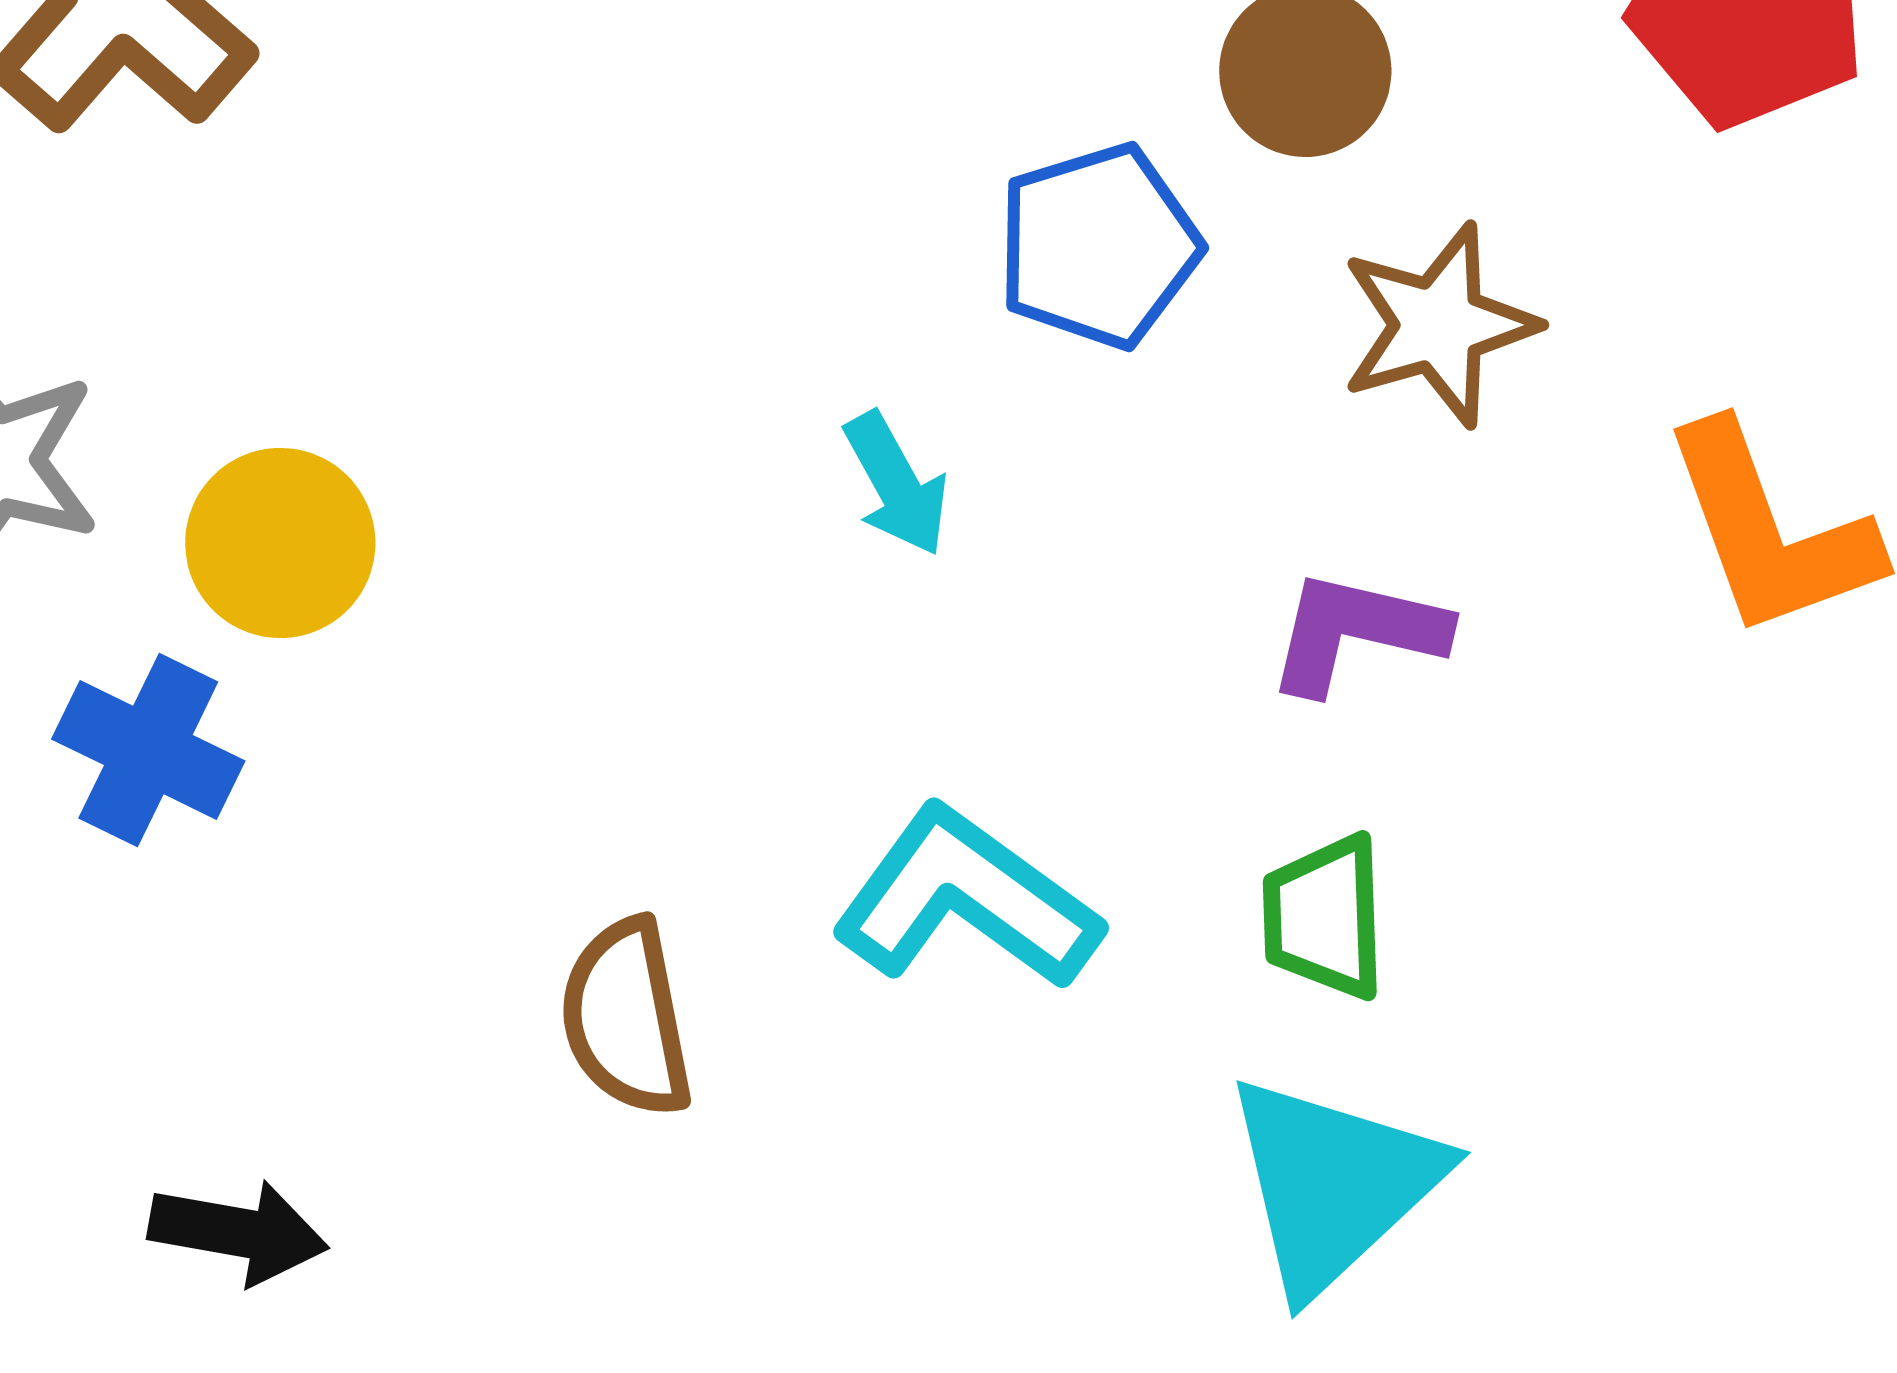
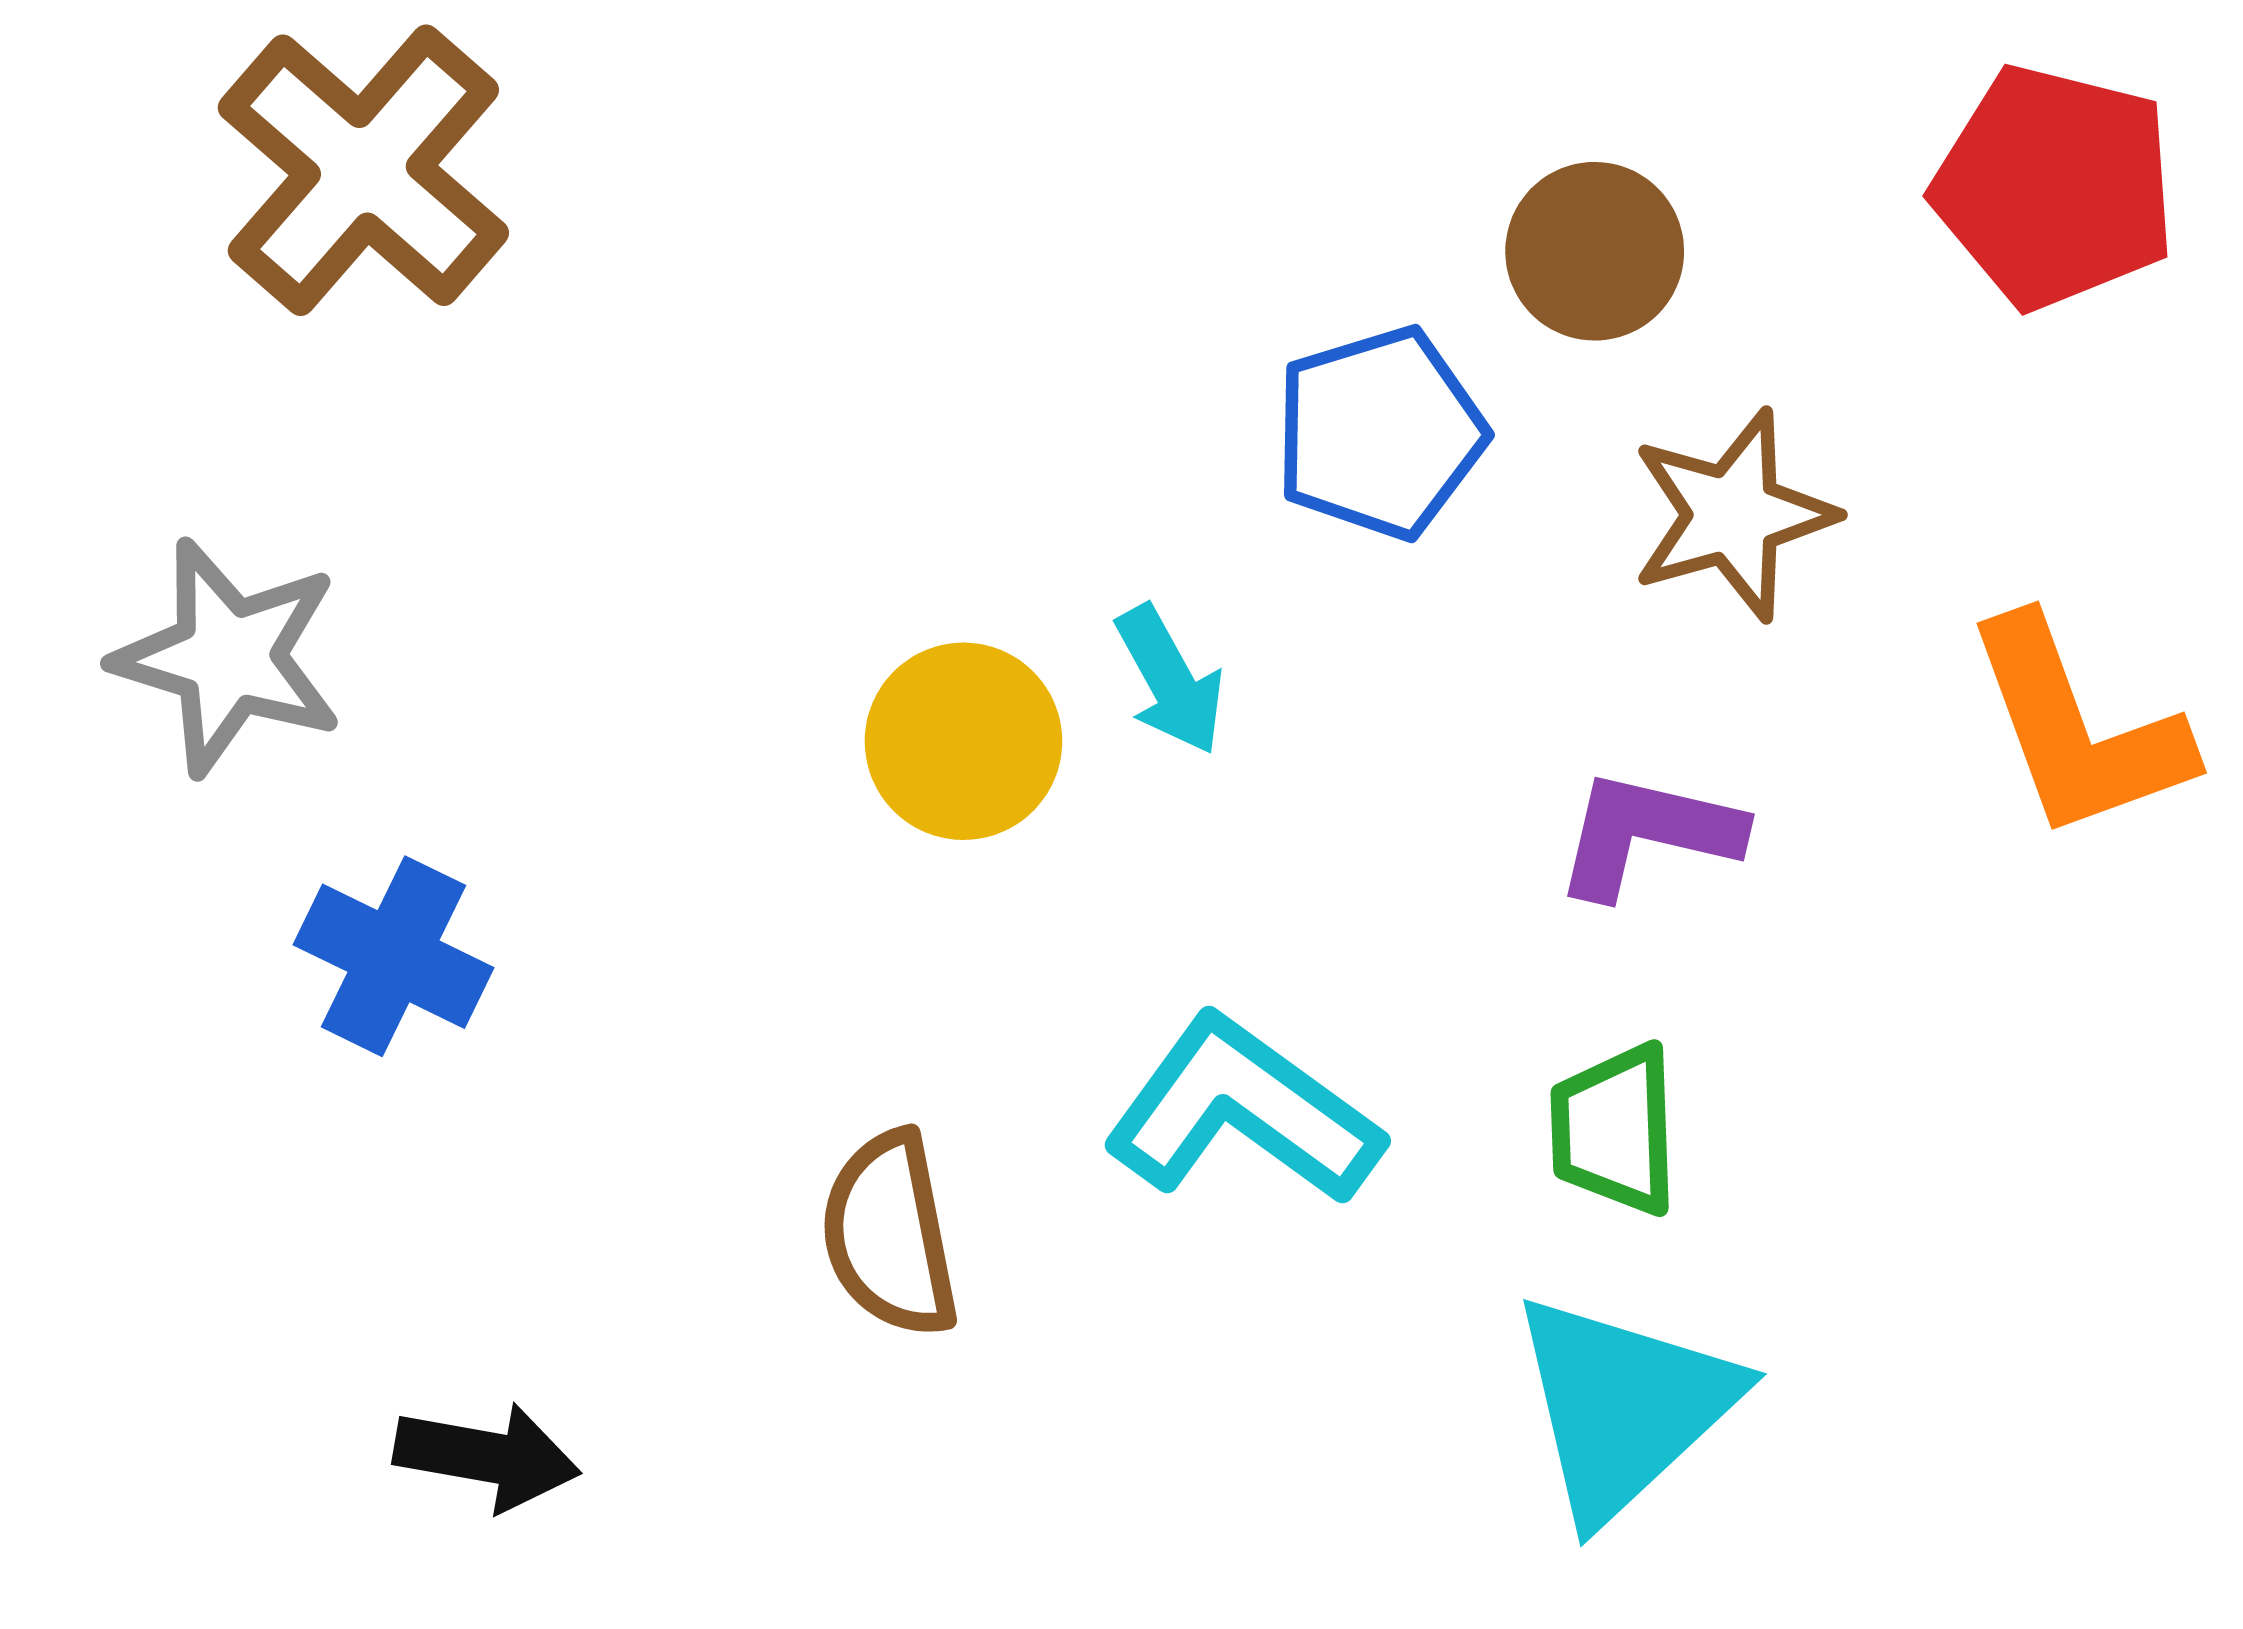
yellow circle: (280, 543) -> (963, 741), moved

